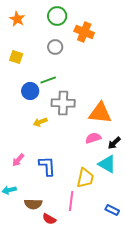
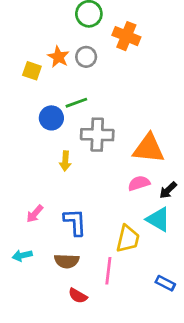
orange star: (17, 19) -> (58, 57), moved
yellow arrow: (40, 122) -> (65, 161), turned -64
brown semicircle: (33, 204) -> (67, 261), moved

